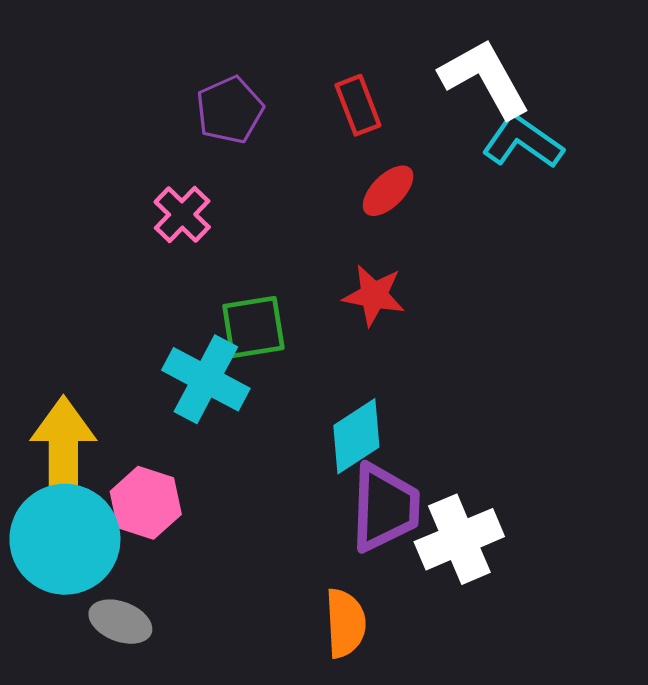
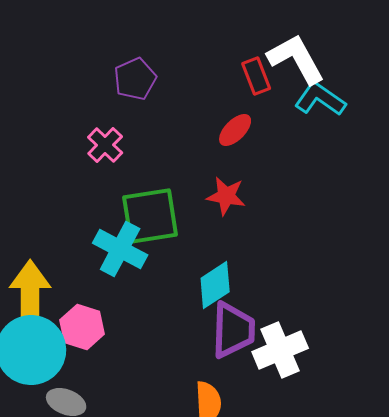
red rectangle: (358, 105) -> (256, 76), moved
green square: (253, 327) -> (150, 216), size x1.4

